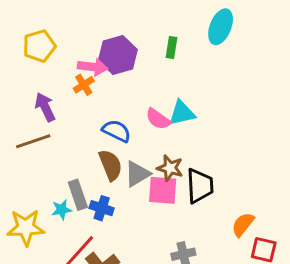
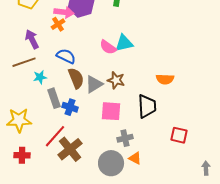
blue semicircle: (116, 131) -> (66, 56), moved
black trapezoid: (200, 186) -> (147, 106), moved
pink square: (163, 190) -> (111, 111), moved
cyan star: (61, 210) -> (40, 77), moved
orange semicircle: (243, 224) -> (165, 79), moved, turned -126

